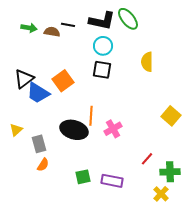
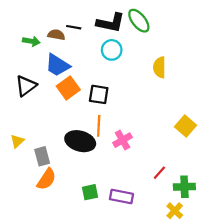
green arrow: (29, 28) -> (31, 41), moved
black square: (102, 70) -> (99, 94), moved
blue trapezoid: (38, 93) -> (57, 65), moved
orange semicircle: (43, 165) -> (47, 179), size x1.5

